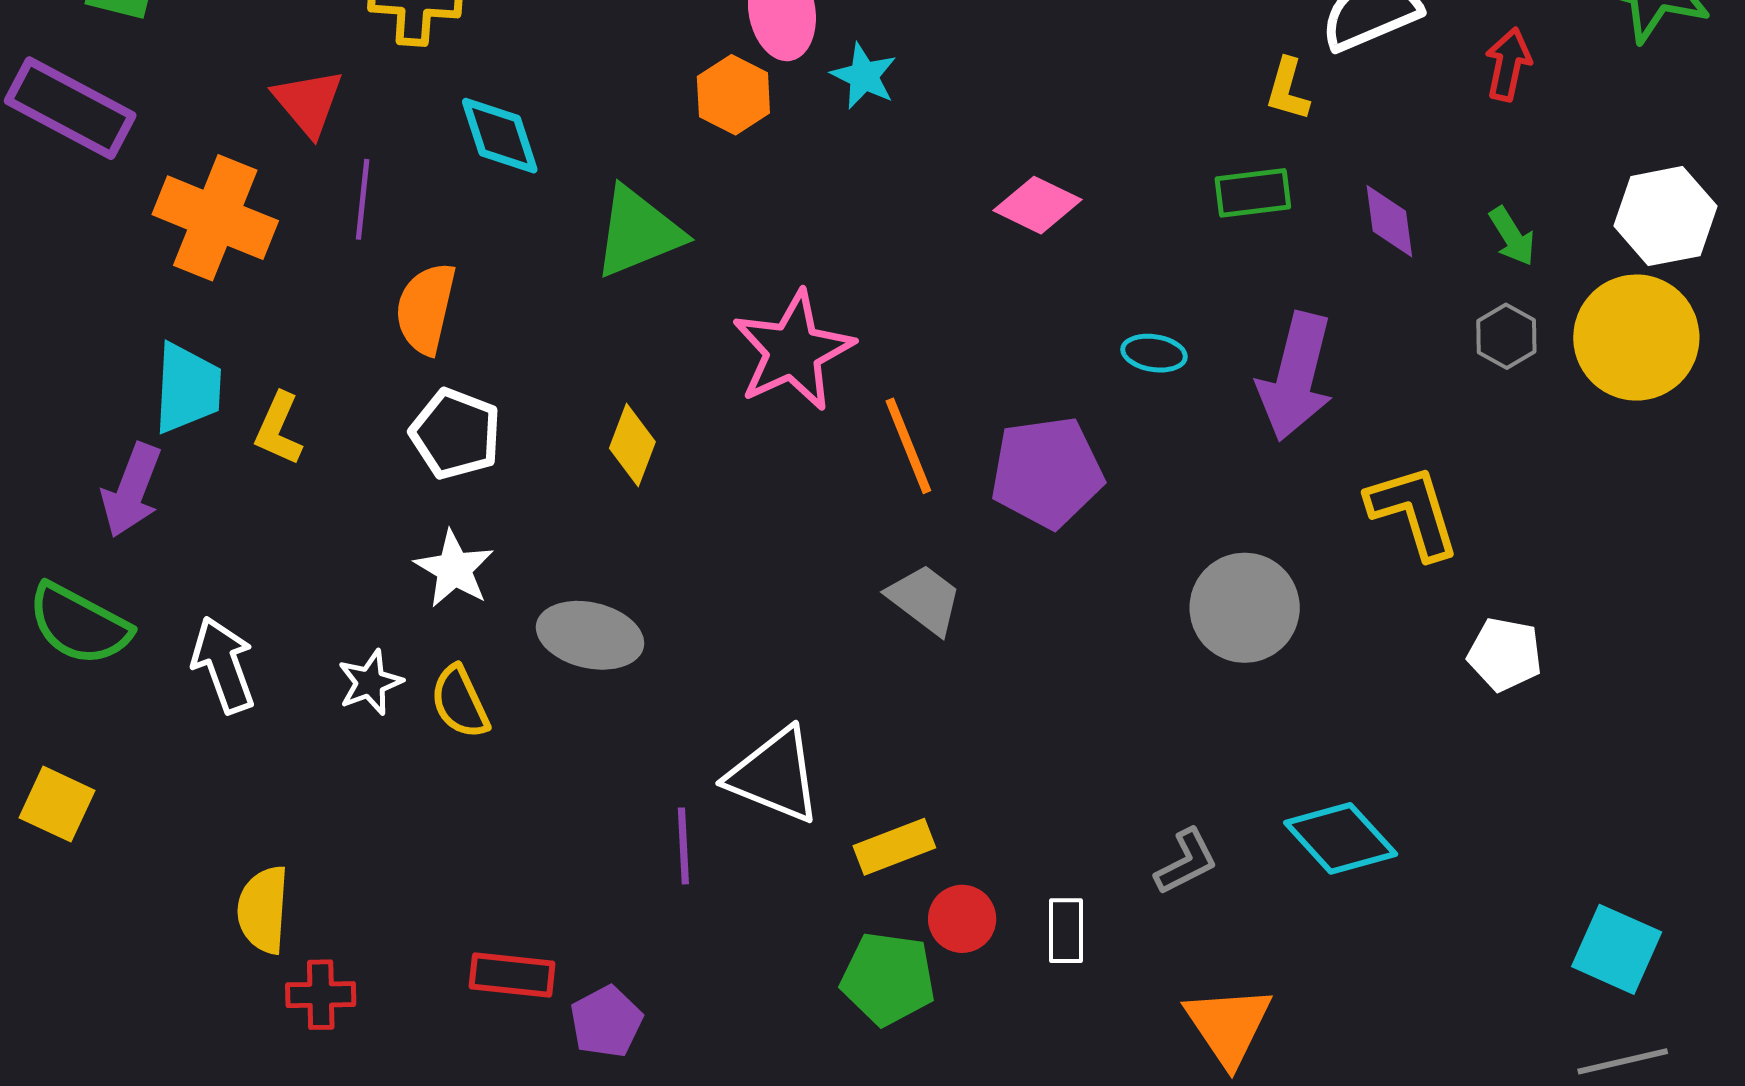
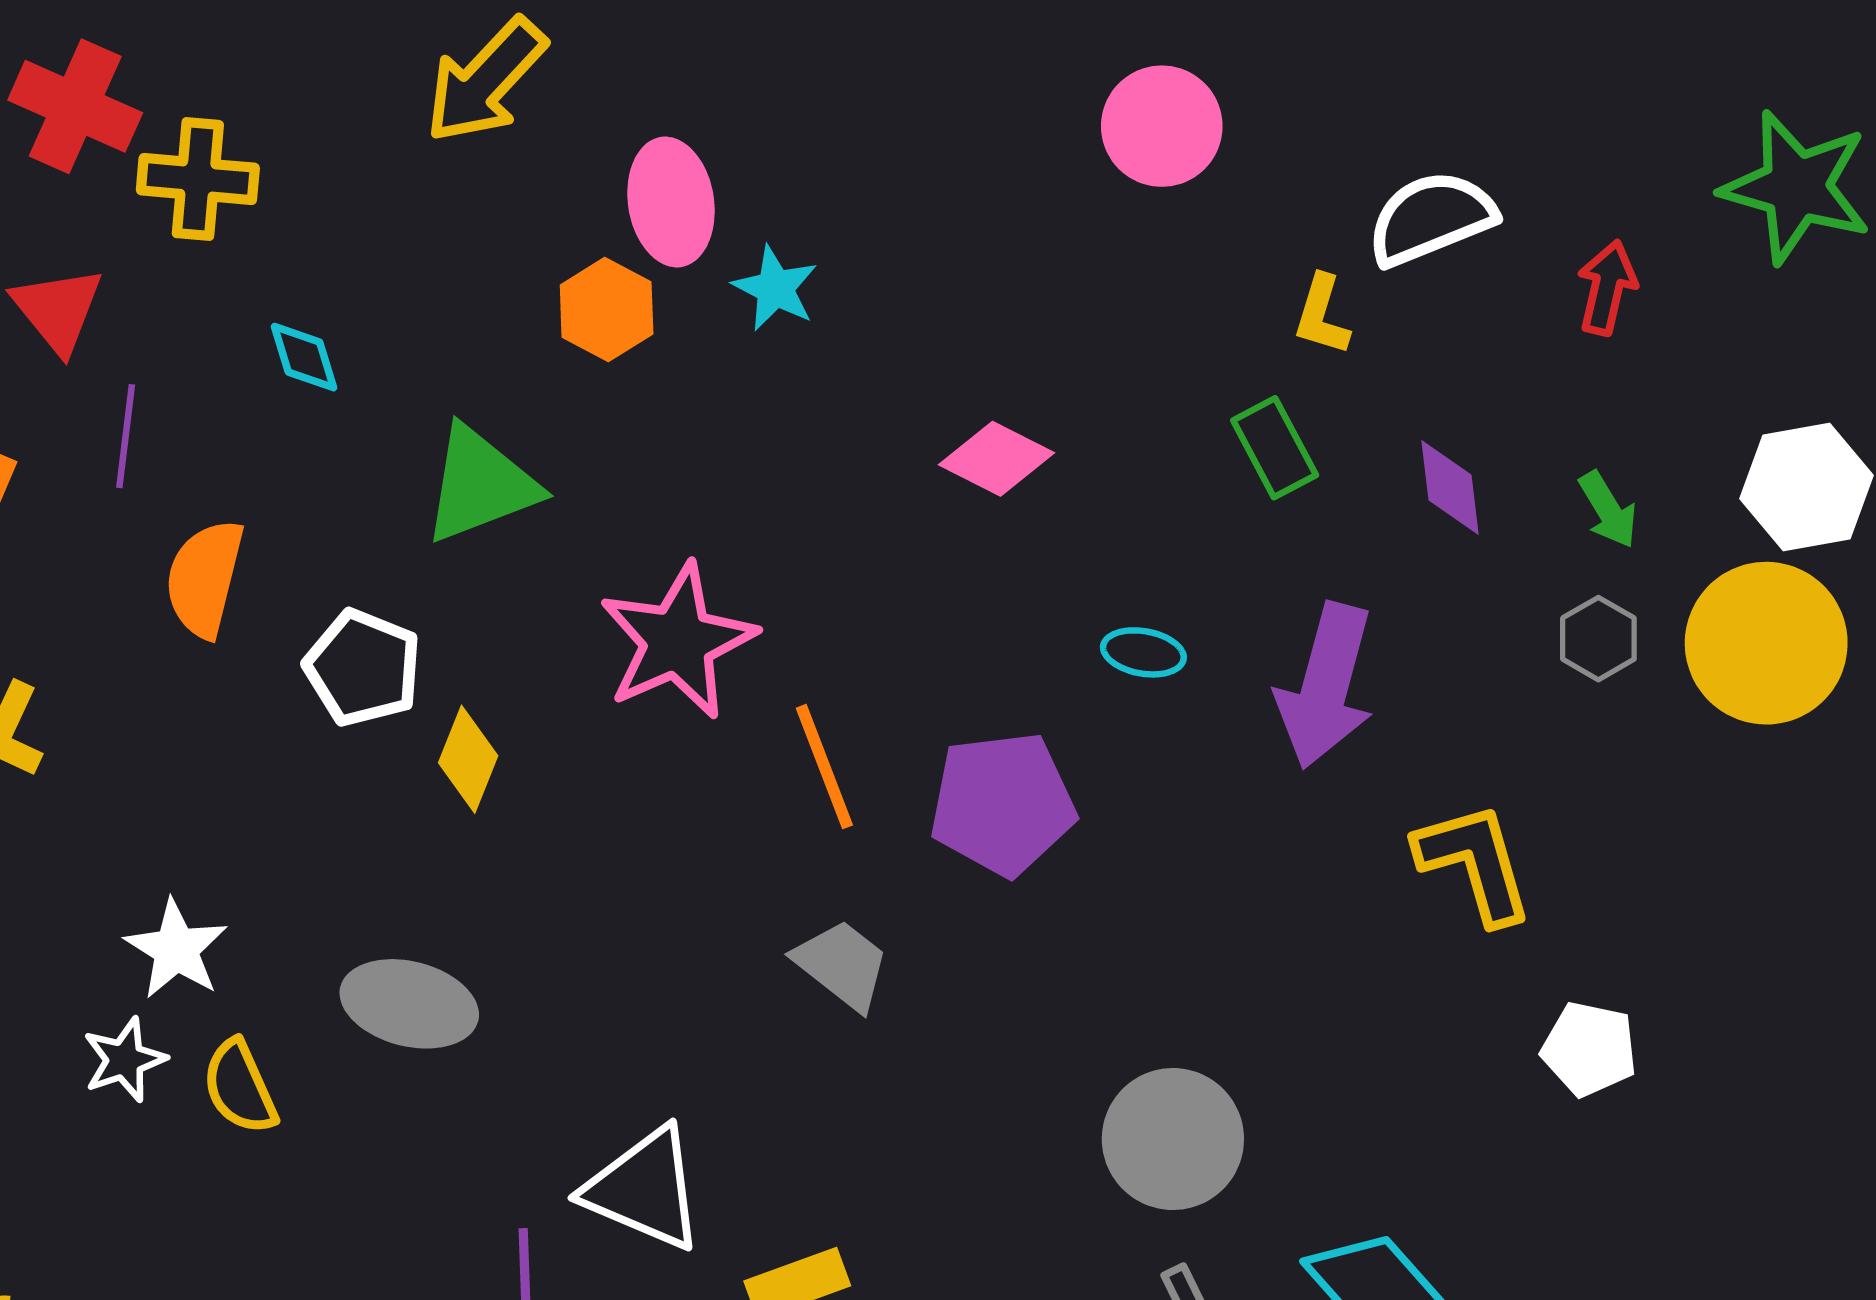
cyan diamond: (500, 136) -> (304, 357), size x0.7
green rectangle: (1253, 193) -> (1275, 448), turned 68
white pentagon: (456, 434) -> (363, 668), moved
white star: (454, 569) -> (176, 949), moved
gray circle: (1245, 608) -> (1173, 1139), moved

